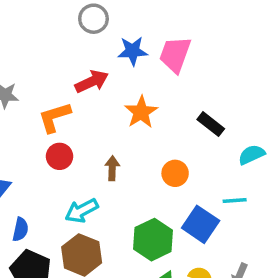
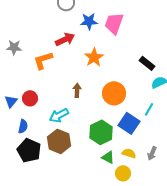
black rectangle: (211, 124) -> (147, 63), moved
red circle: (60, 156) -> (30, 98), moved
orange circle: (175, 173) -> (114, 93), size x1.5
cyan line: (235, 201) -> (149, 109), turned -56

